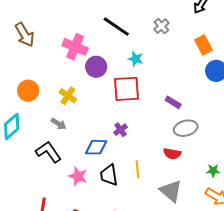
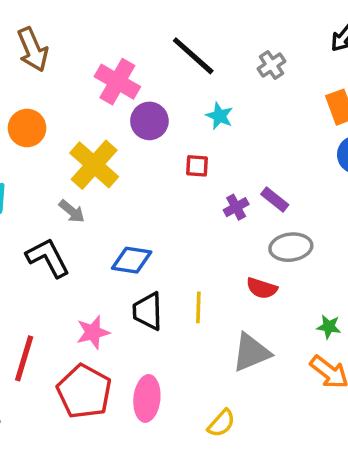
red square: (127, 89) -> (197, 166), size x0.5
orange circle: (28, 91) -> (27, 128), moved
yellow cross: (68, 96) -> (94, 165), size x1.6
purple cross: (121, 130) -> (236, 207), moved
pink star: (78, 176) -> (93, 332), moved, turned 30
gray triangle: (171, 191) -> (251, 352), turned 50

